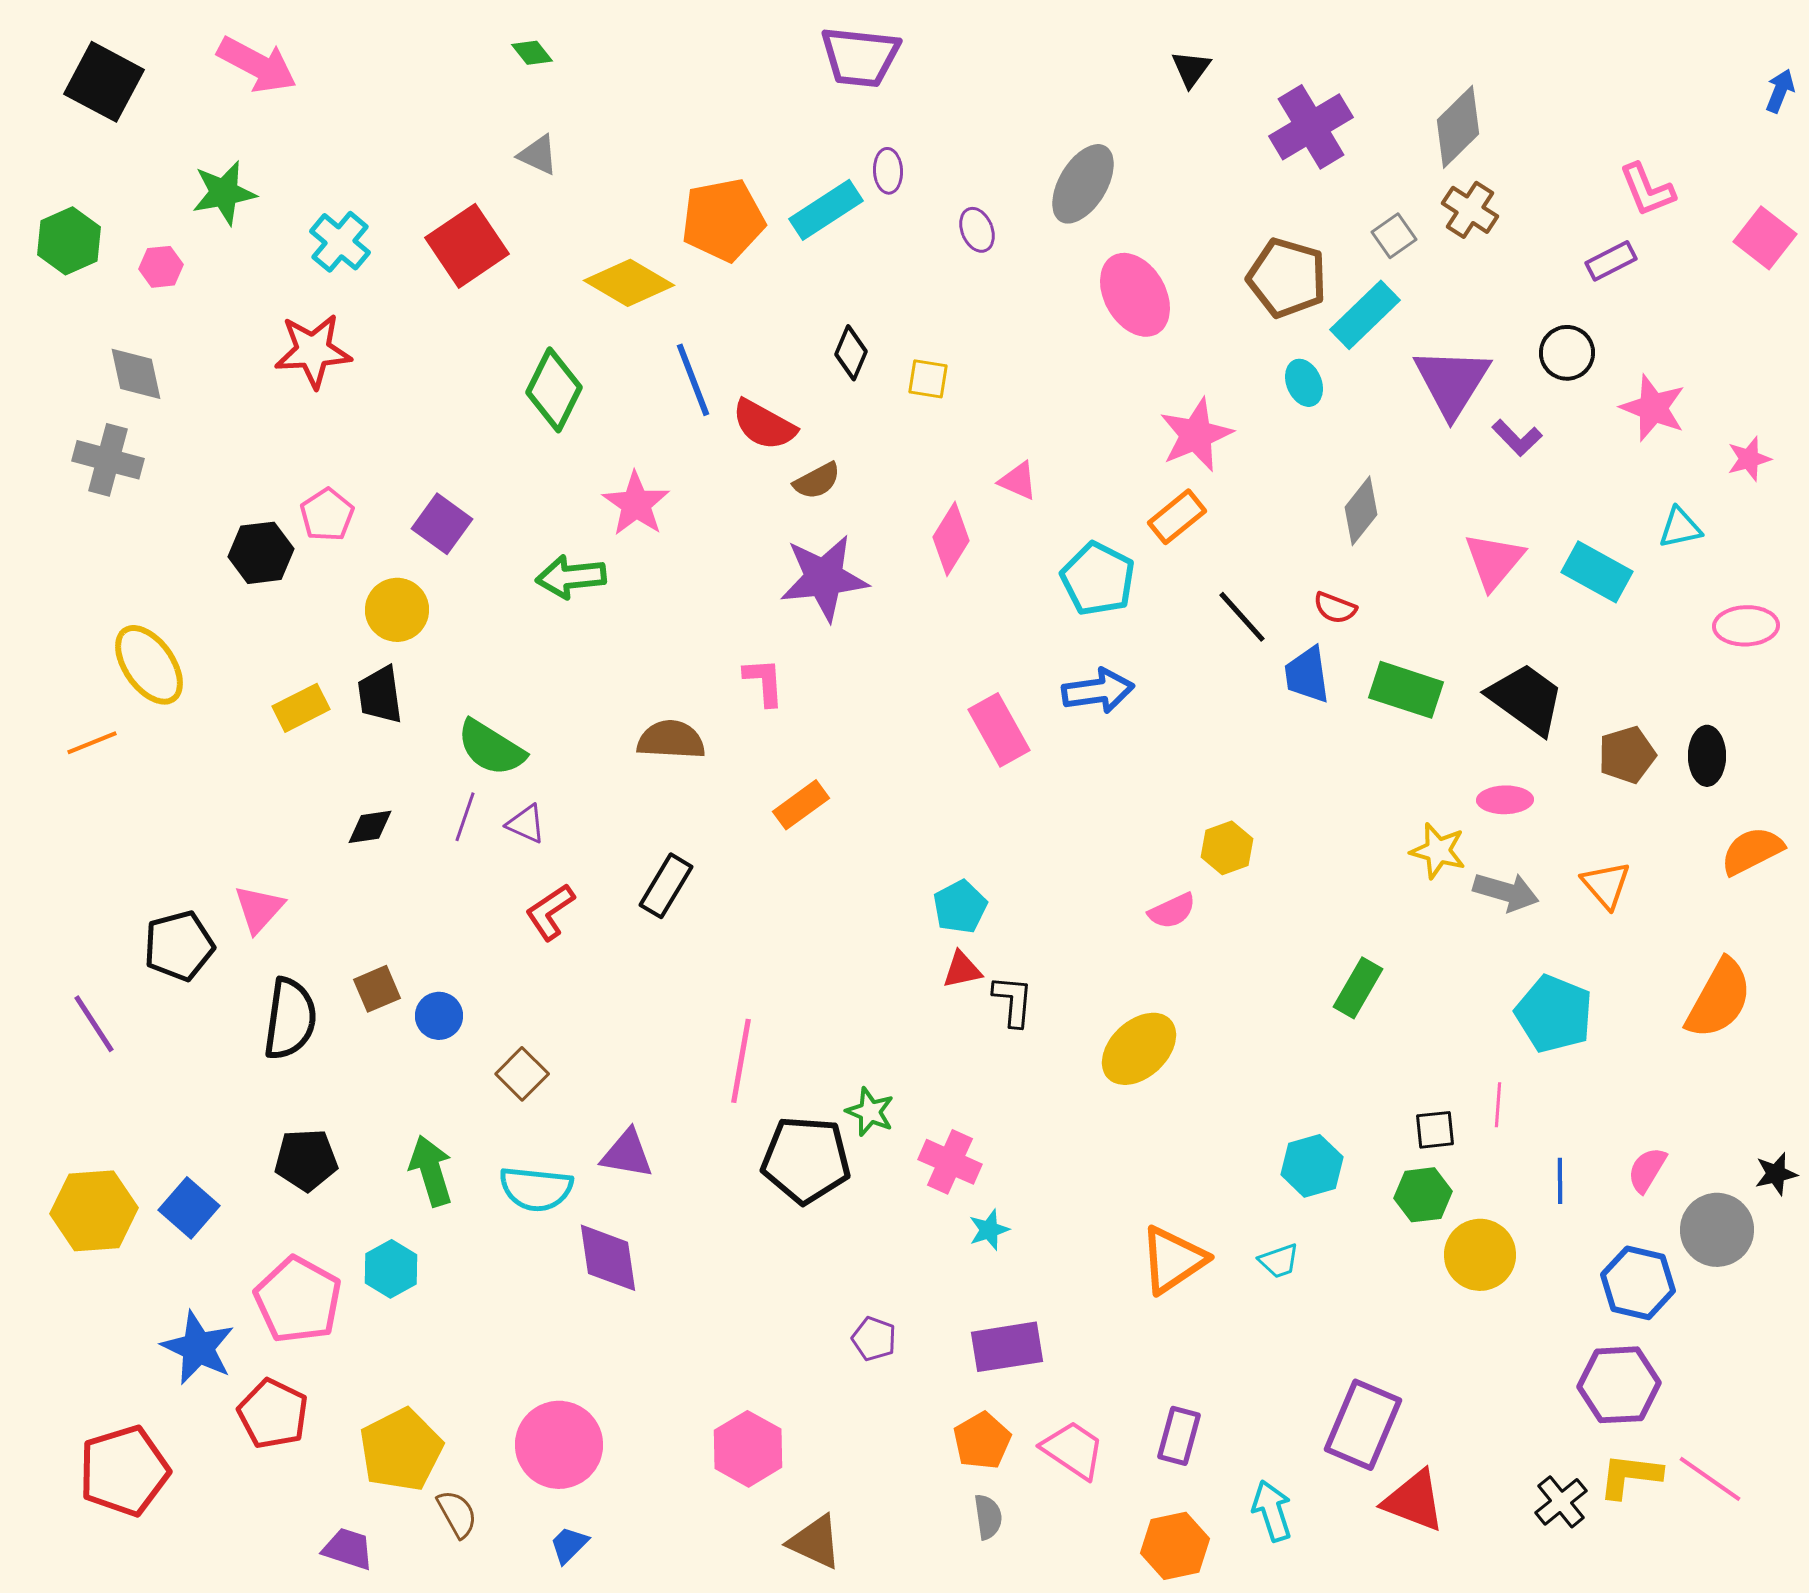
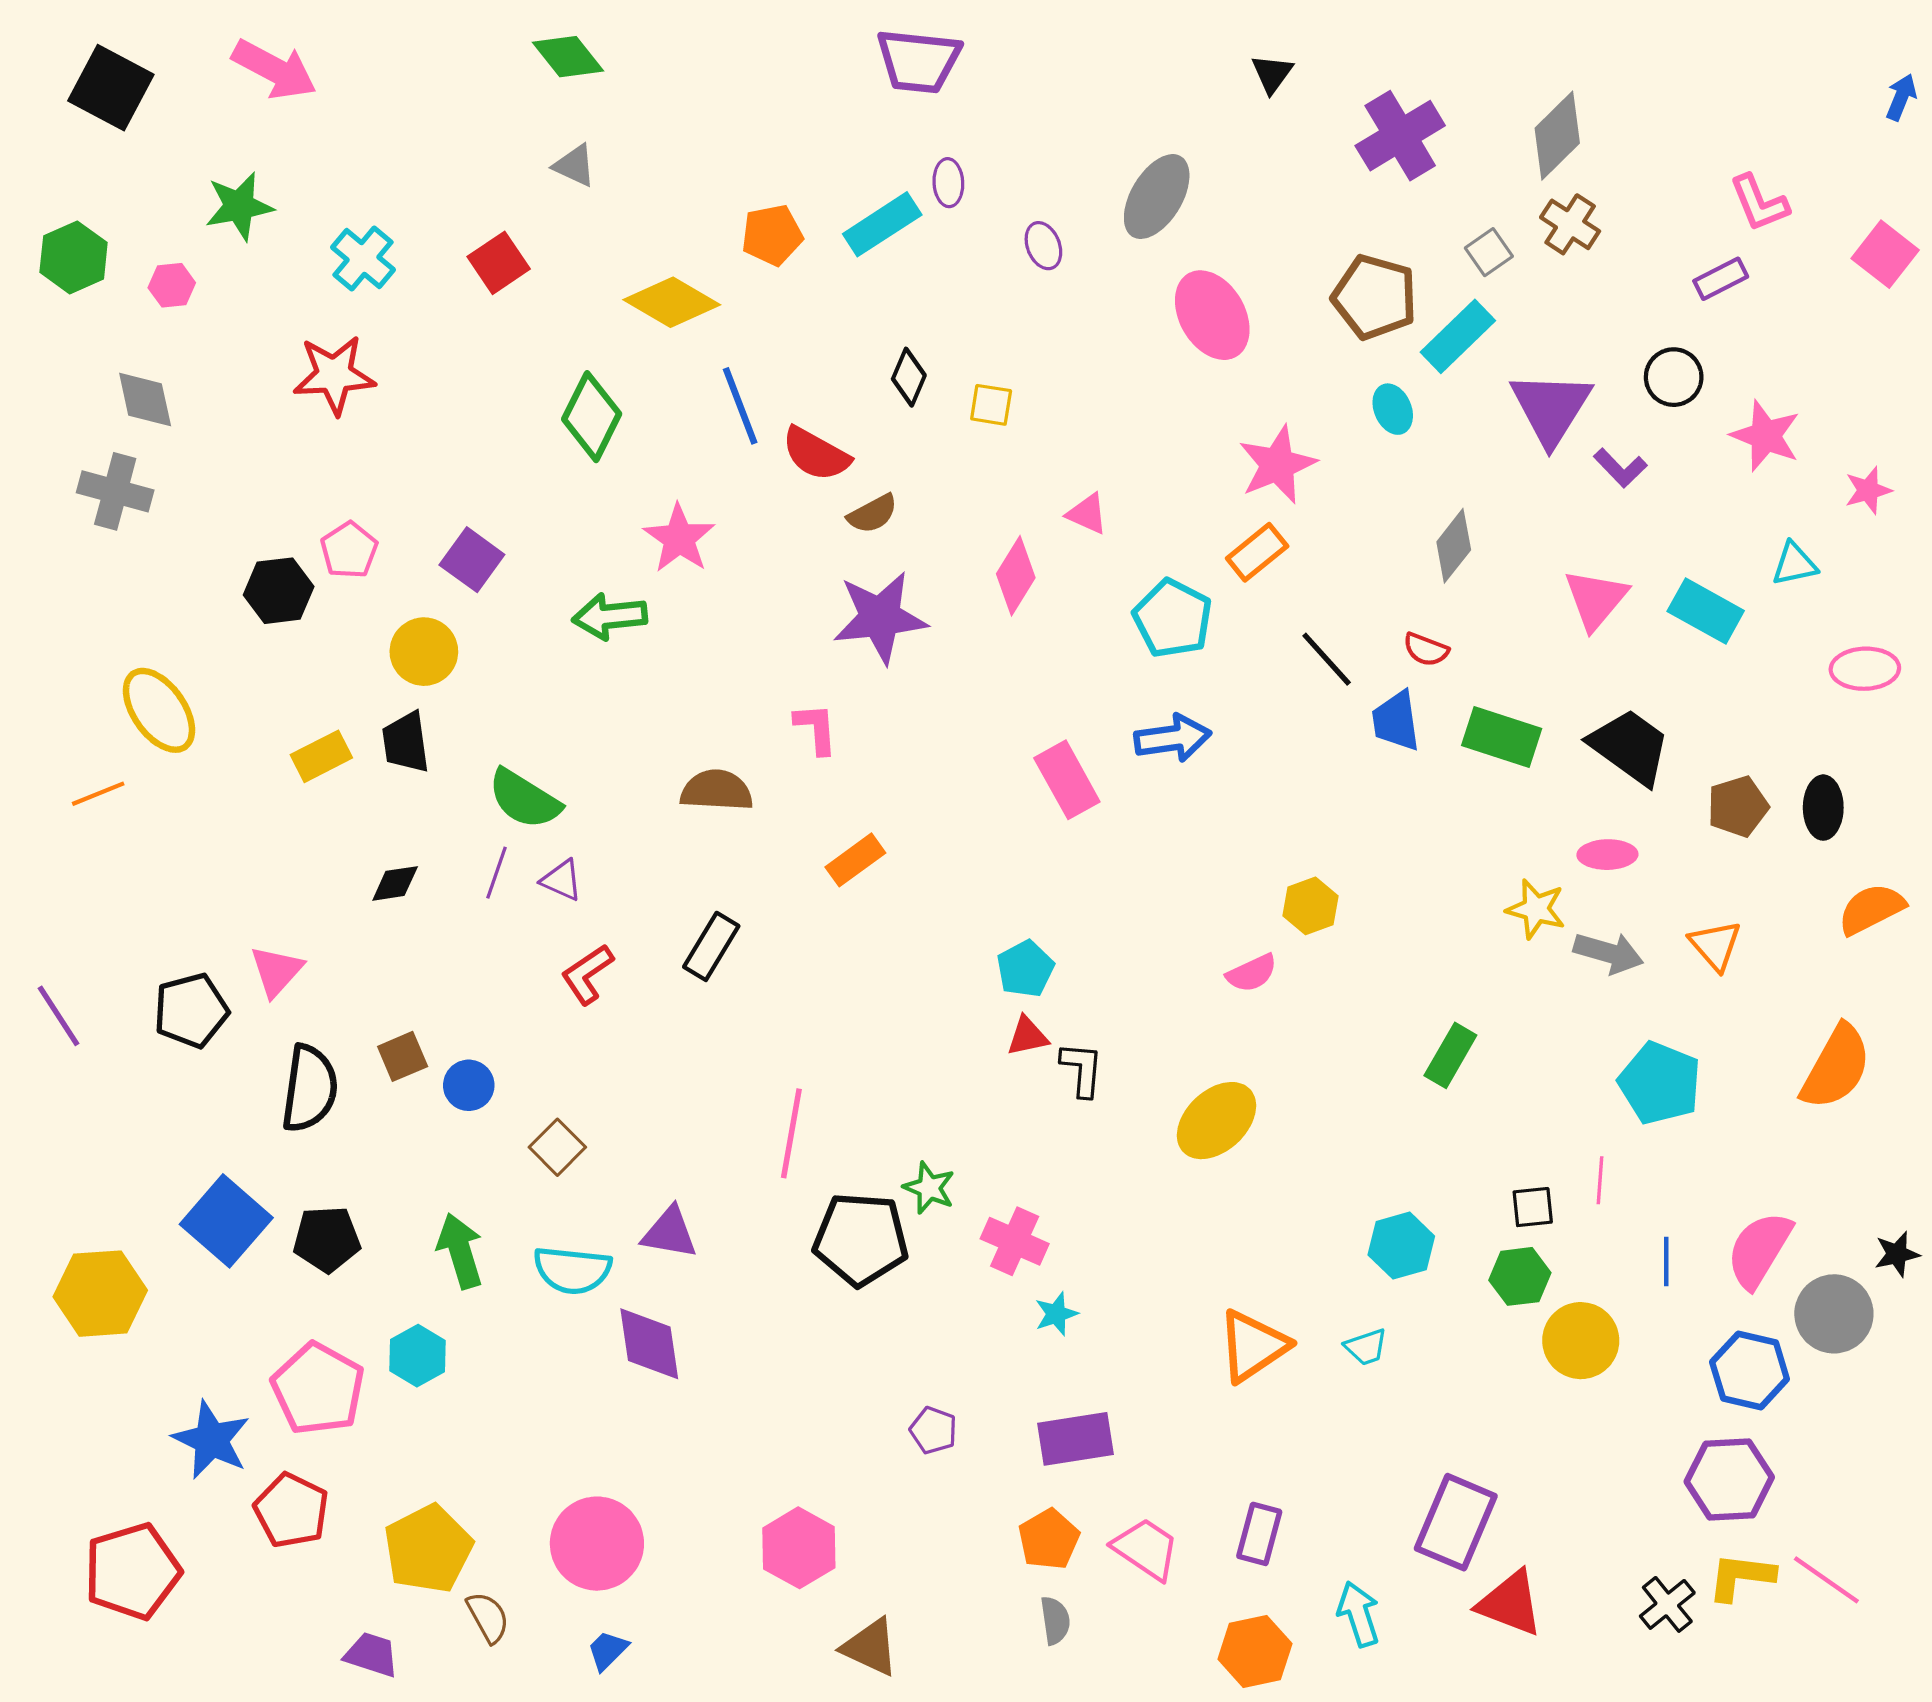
green diamond: (532, 53) -> (568, 57), size x1.6
orange pentagon: (723, 220) -> (772, 235), size x0.7
red square: (467, 246) -> (499, 263), size x0.7
purple line: (94, 1024) -> (59, 1016), moved
pink semicircle: (1647, 1170) -> (1759, 1250), size x1.6
blue square: (189, 1208) -> (226, 1221), moved, size x1.4

